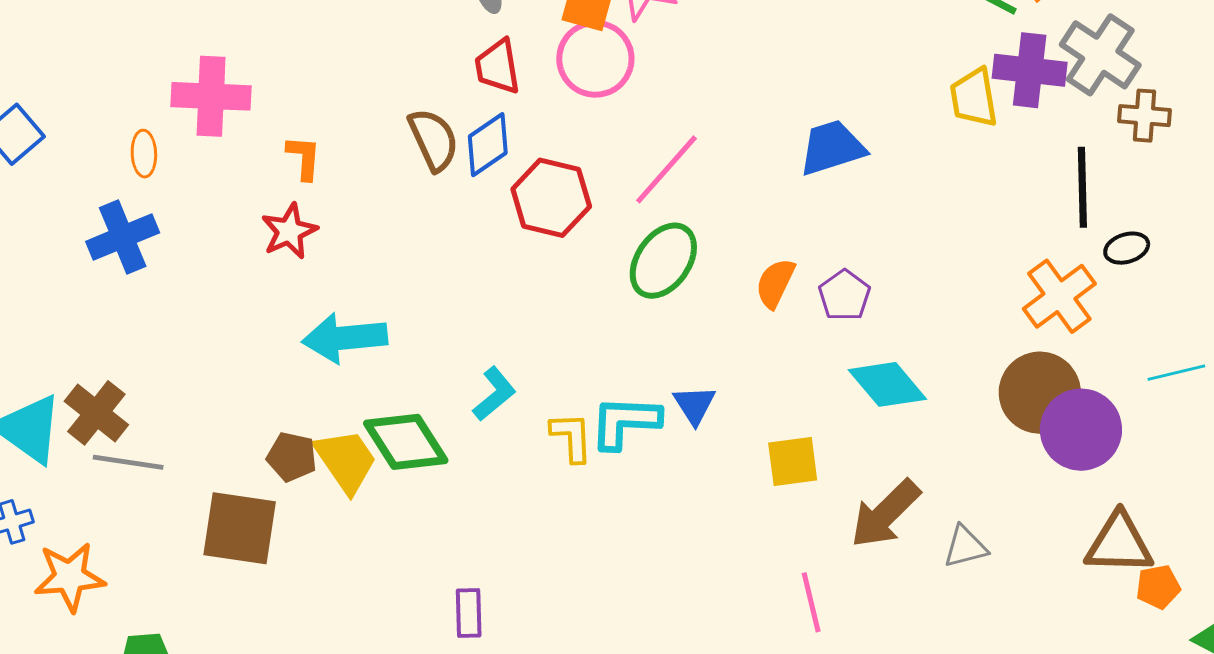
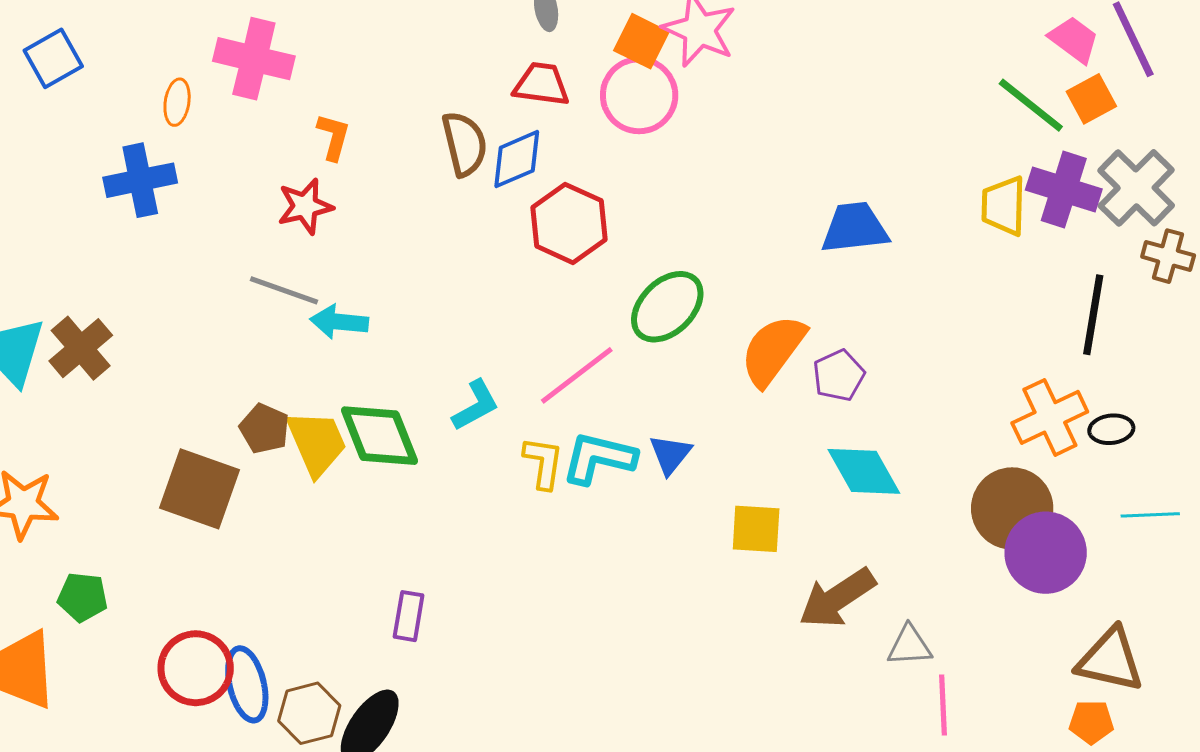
red trapezoid: (498, 67) -> (541, 84), turned 96
pink line: (666, 169) -> (577, 375), moved
black ellipse: (1127, 248) -> (1111, 429), moved
orange semicircle: (775, 283) -> (773, 350), size x1.5
cyan arrow: (345, 338) -> (339, 322), size x0.7
gray line: (128, 462) -> (284, 290), moved
brown triangle: (1119, 544) -> (1110, 660), moved
pink line: (811, 602) -> (943, 705), moved

